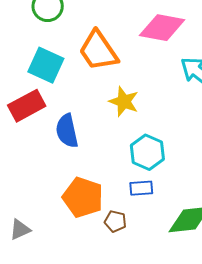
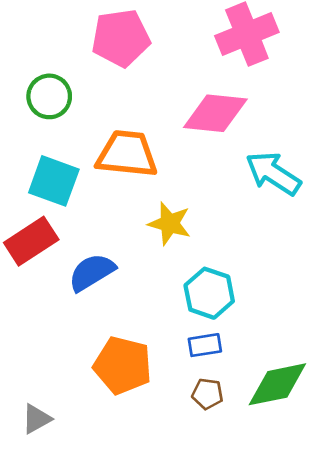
orange trapezoid: (98, 51) -> (127, 154), turned 135
blue semicircle: (67, 131) -> (92, 272), turned 76
brown pentagon: (115, 221) -> (207, 394), moved

